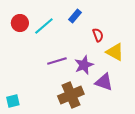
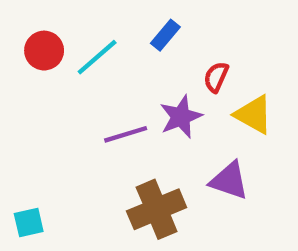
red semicircle: (98, 35) -> (216, 77), turned -136
purple star: (84, 65) -> (181, 117), moved

